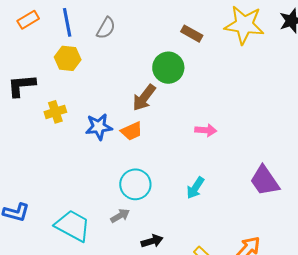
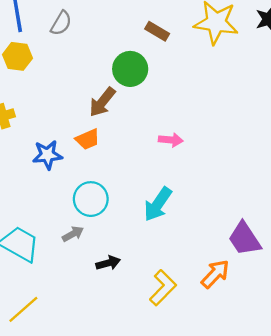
blue star: (99, 127) -> (47, 155), moved
purple trapezoid: (265, 181) -> (244, 239), moved
cyan arrow: (195, 188) -> (158, 204), size x1.4

